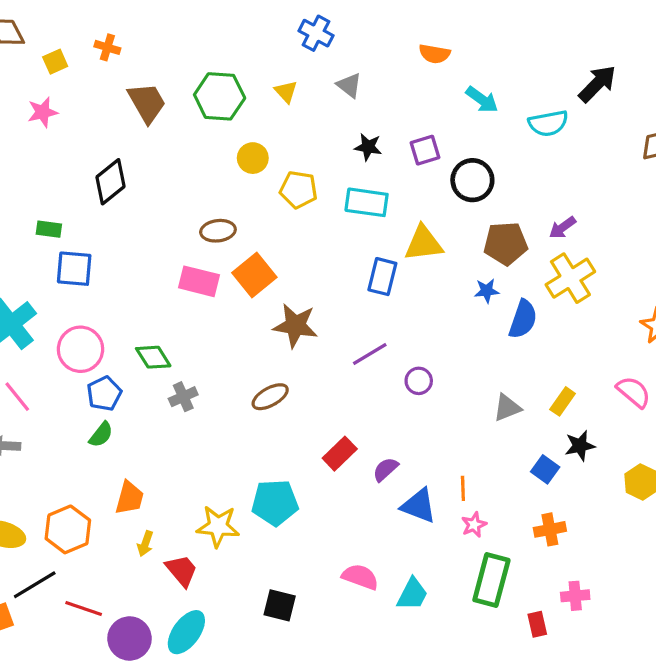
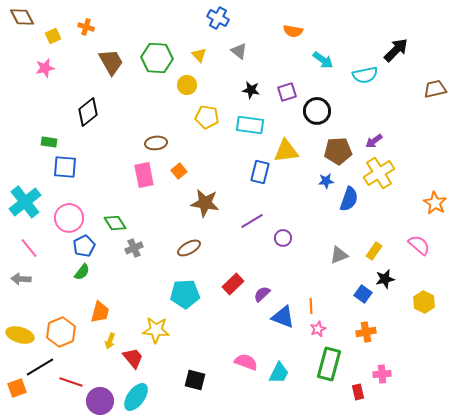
yellow circle: (253, 158) -> (187, 85), moved
orange square: (254, 275) -> (179, 171), size x0.6
pink rectangle: (199, 281) -> (144, 175), turned 65
cyan pentagon: (275, 503) -> (185, 294), moved

